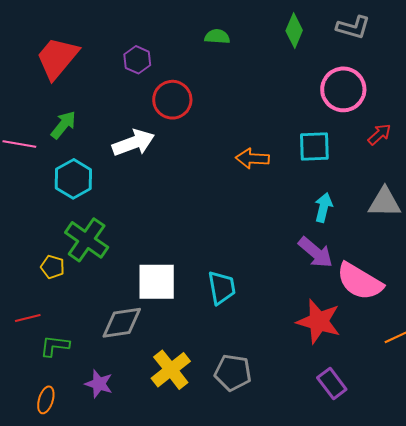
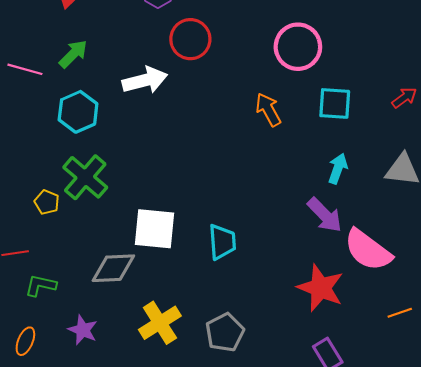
pink circle: (343, 89) -> (298, 47), moved
orange arrow: (252, 159) -> (268, 110), turned 52
gray pentagon: (233, 373) -> (225, 332), turned 30

